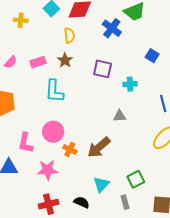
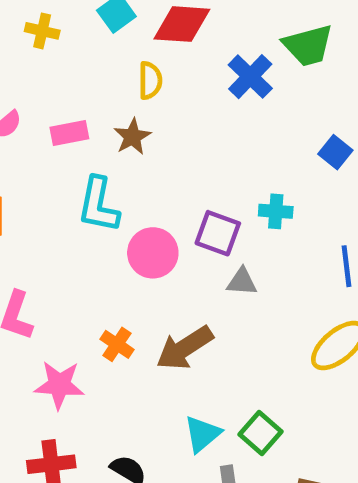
purple square: (103, 69) -> (218, 233), moved
pink circle: (53, 132) -> (153, 253), moved
green square: (136, 179) -> (261, 433), turned -30
cyan triangle: (101, 184) -> (202, 434), moved

